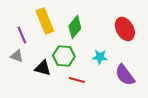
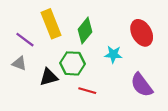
purple line: (22, 35) -> (25, 40), turned -30
cyan star: (100, 57) -> (113, 54), moved
black triangle: (43, 68) -> (49, 77), turned -30

